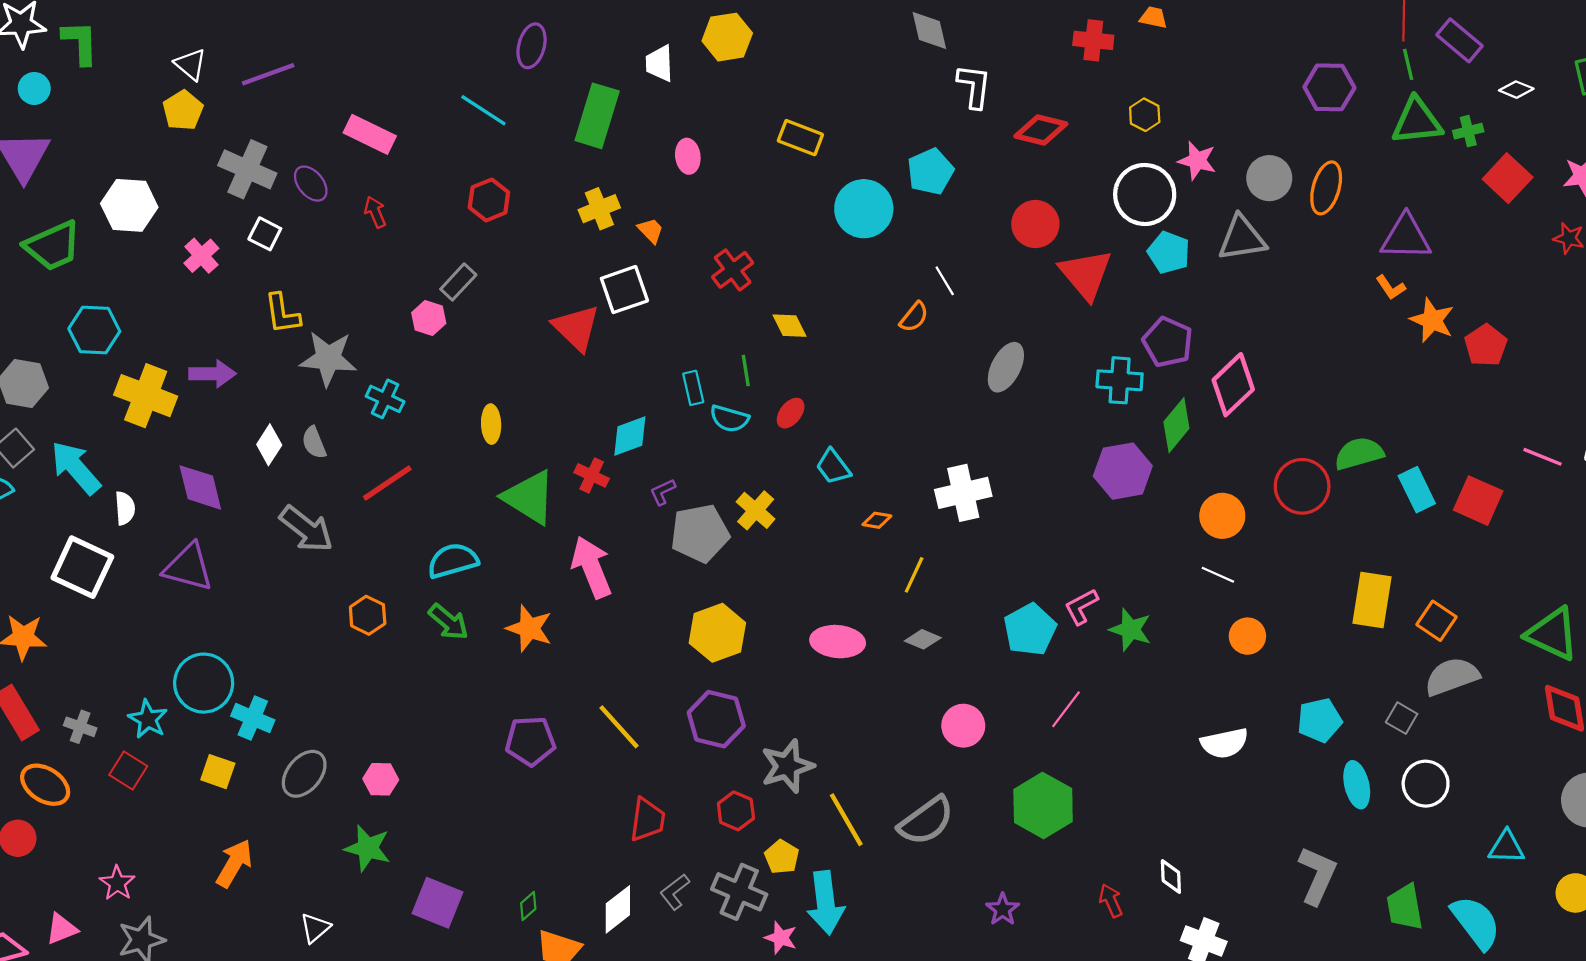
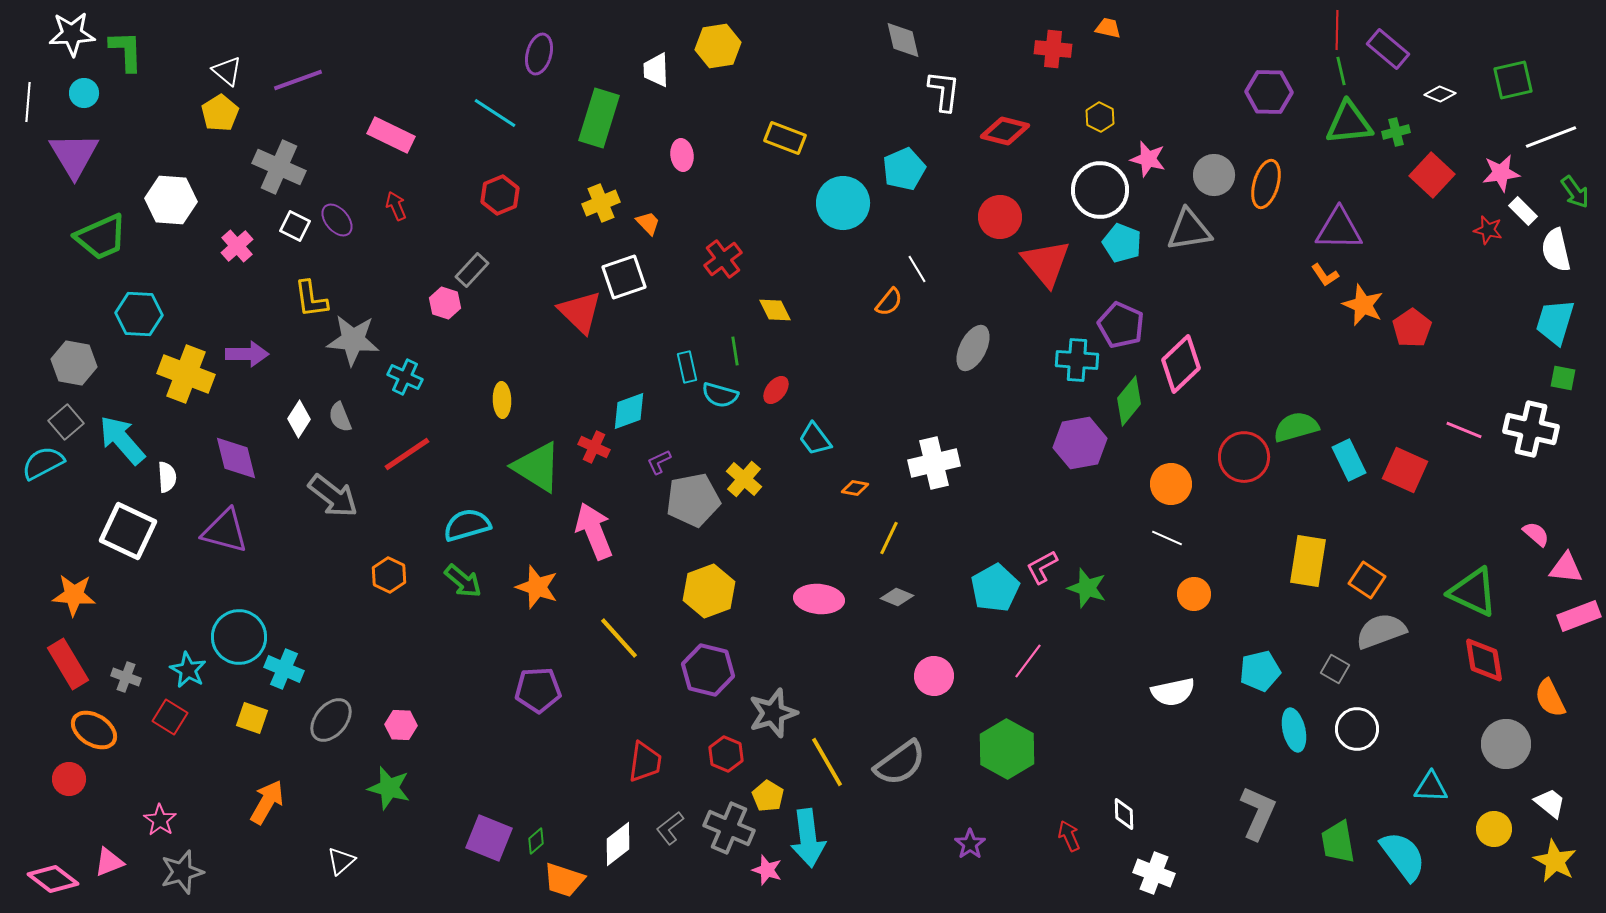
purple ellipse: (311, 184) -> (337, 220), moved
yellow line: (619, 727) -> (619, 638), moved
purple square: (438, 903) -> (489, 838), moved

